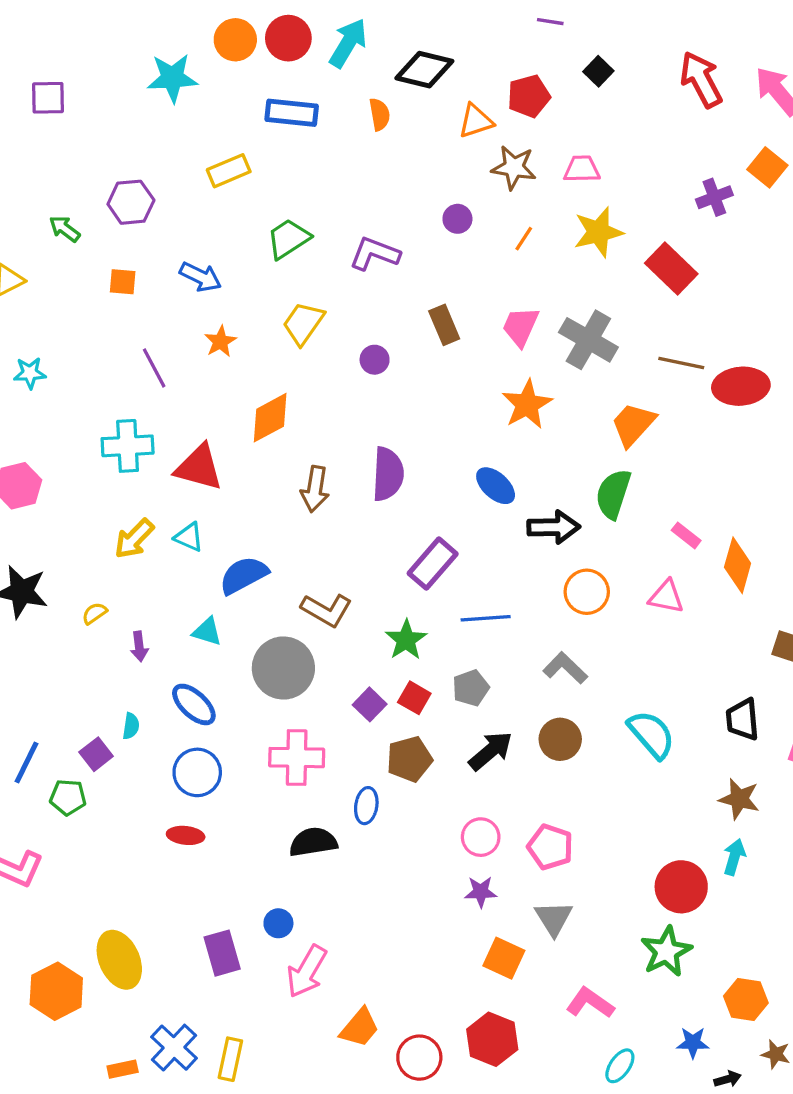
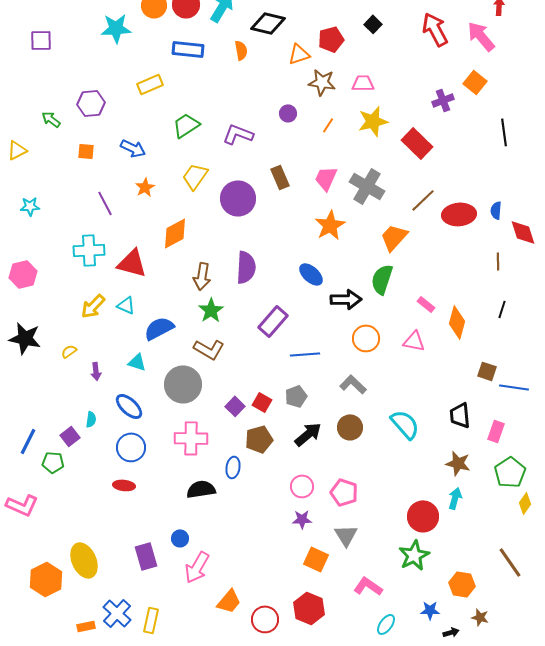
purple circle: (375, 360) -> (238, 198), size x2.0
brown line: (681, 363) -> (423, 200), turned -56
green star: (406, 640) -> (211, 310), moved

